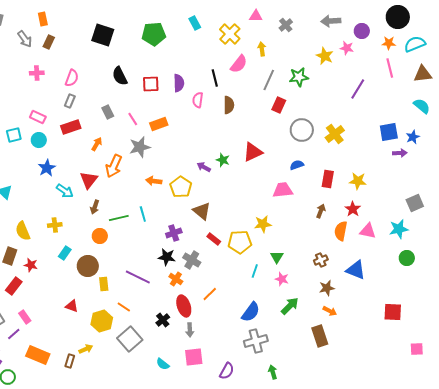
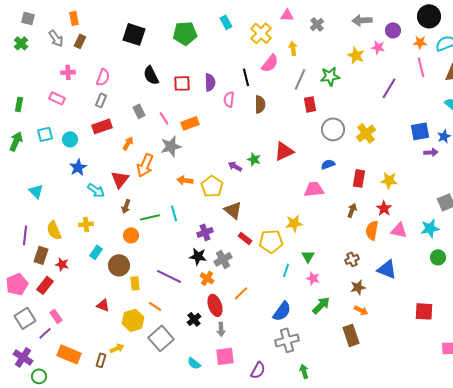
red rectangle: (279, 105) -> (310, 104), turned -35
pink rectangle: (38, 117) -> (57, 98), moved
gray cross: (192, 260) -> (223, 259), turned 30

